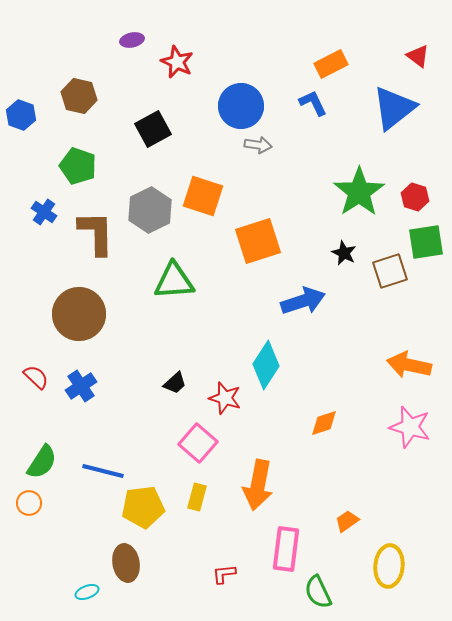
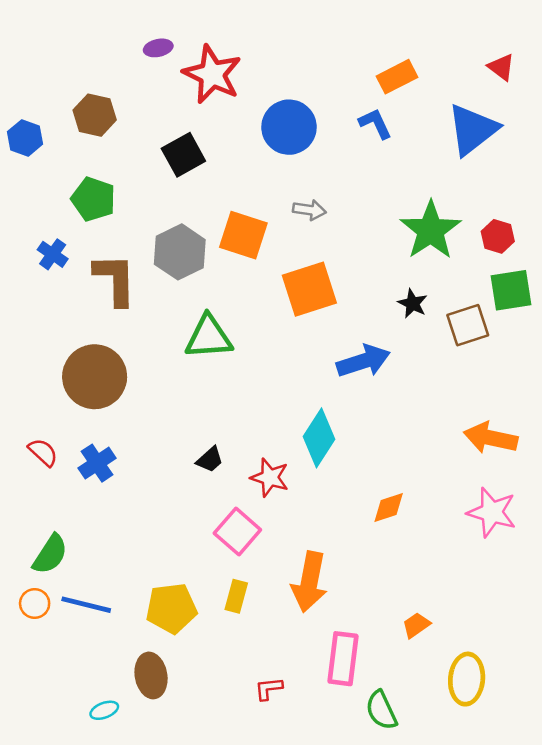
red star: (177, 62) -> (212, 74), size x1.5
gray arrow: (258, 145) -> (309, 210), moved
blue line: (103, 471) -> (86, 605), moved

